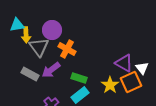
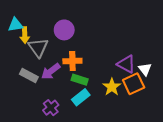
purple circle: (52, 30) -> (64, 30), moved
orange cross: (67, 49) -> (72, 61), moved, turned -30

